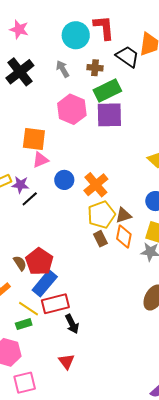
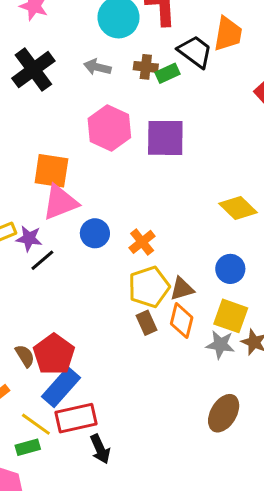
gray arrow: (63, 69) -> (97, 67), turned -48
green rectangle: (107, 90) -> (168, 73), moved, size x0.6
pink triangle: (40, 160) -> (60, 202), size x1.5
orange cross: (96, 185) -> (142, 242), size x0.7

